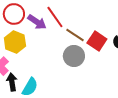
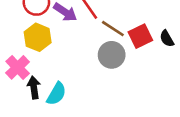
red square: (97, 41) -> (140, 36), turned 30

